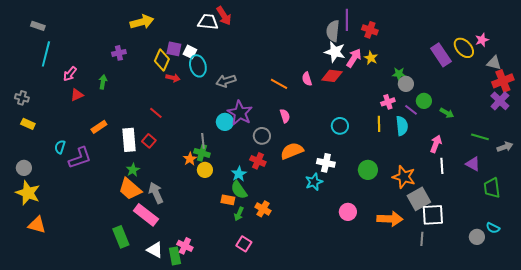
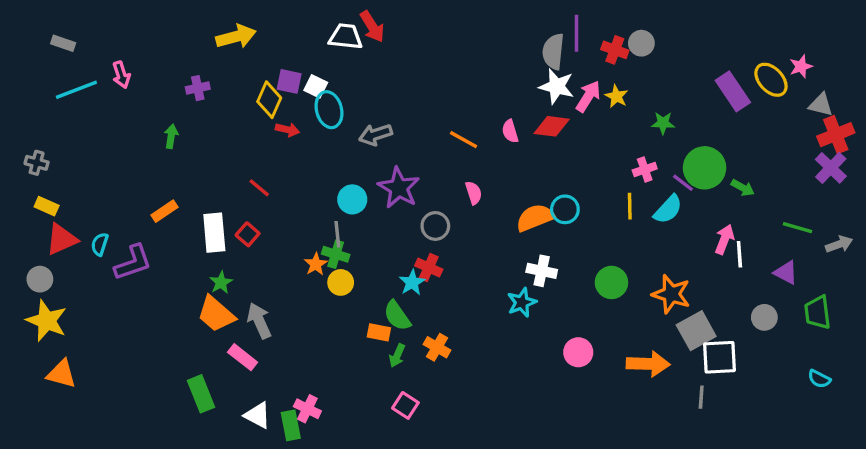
cyan line: (46, 54) -> (76, 90), turned 55
pink arrow: (70, 74) -> (121, 75), moved, turned -56
gray circle: (406, 84) -> (641, 43), moved
red triangle: (77, 95) -> (61, 239), moved, size x1.5
green circle: (424, 101) -> (705, 168), size x1.6
cyan circle: (225, 122) -> (352, 199), moved
cyan semicircle: (402, 126) -> (668, 209), turned 48
orange semicircle: (292, 151) -> (535, 218), moved
white line: (442, 166) -> (739, 254), moved
cyan star: (239, 174) -> (412, 282), moved
pink rectangle: (146, 215) -> (243, 357), size x0.7
gray circle: (477, 237) -> (764, 317), moved

